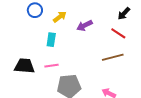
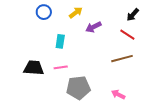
yellow arrow: (60, 17) -> (76, 13), moved

